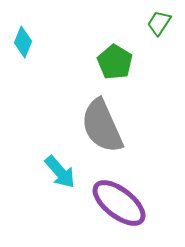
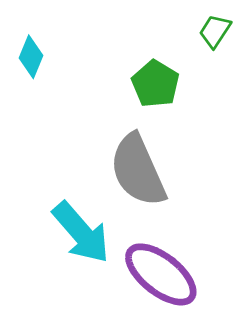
cyan arrow: (60, 172) -> (81, 233), size x1.4

